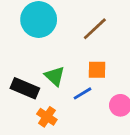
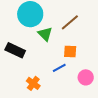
green triangle: (55, 76) -> (45, 34), moved
black rectangle: (25, 88) -> (15, 50), moved

